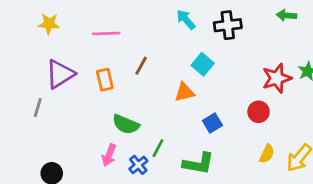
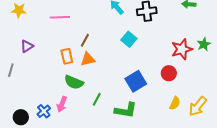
purple triangle: (60, 74) -> (27, 46), size x0.6
orange rectangle: (105, 80) -> (67, 56), moved
orange triangle: (184, 92) -> (88, 59), moved
blue square: (212, 123) -> (136, 81), size x1.5
blue cross: (138, 165) -> (44, 111), moved

